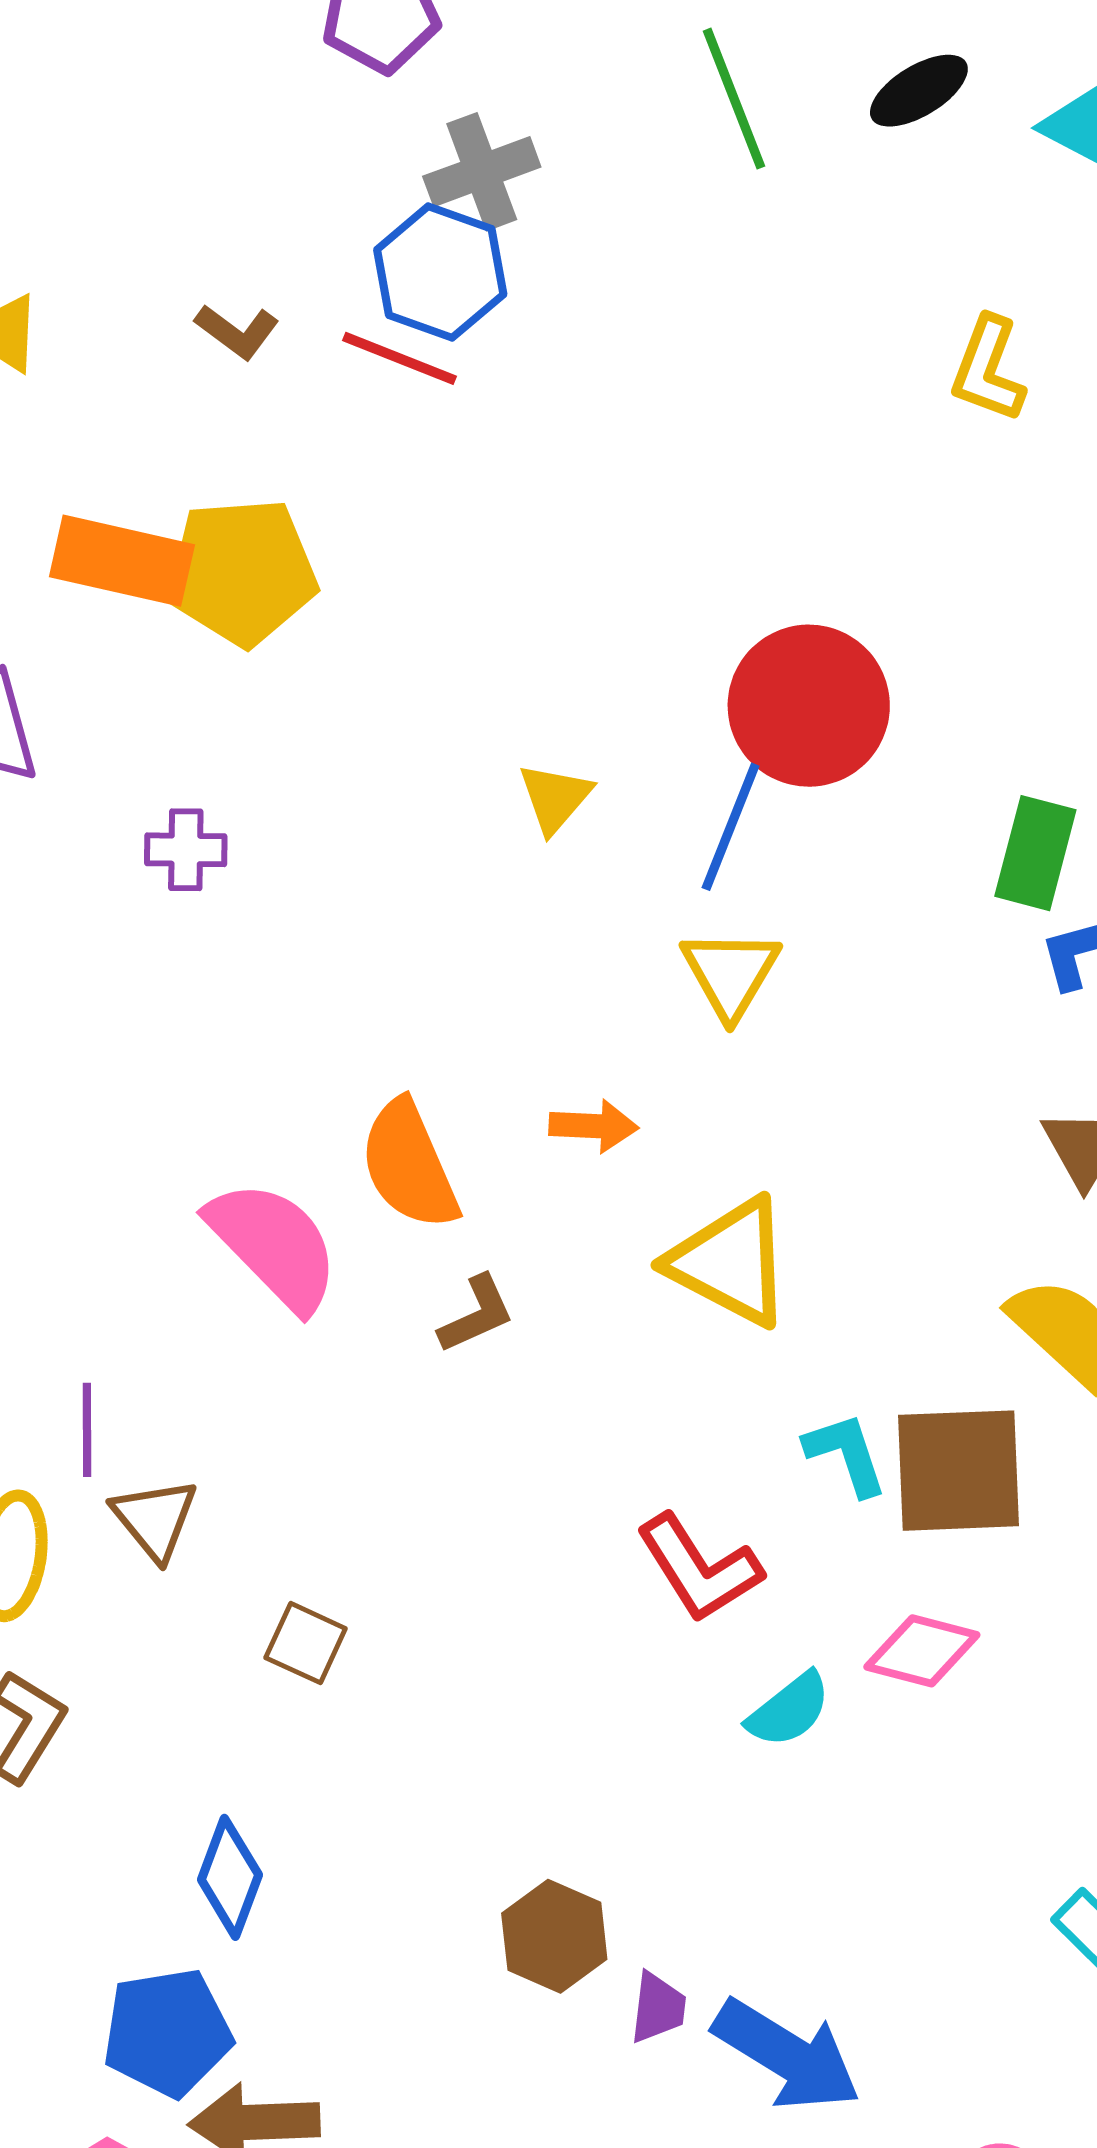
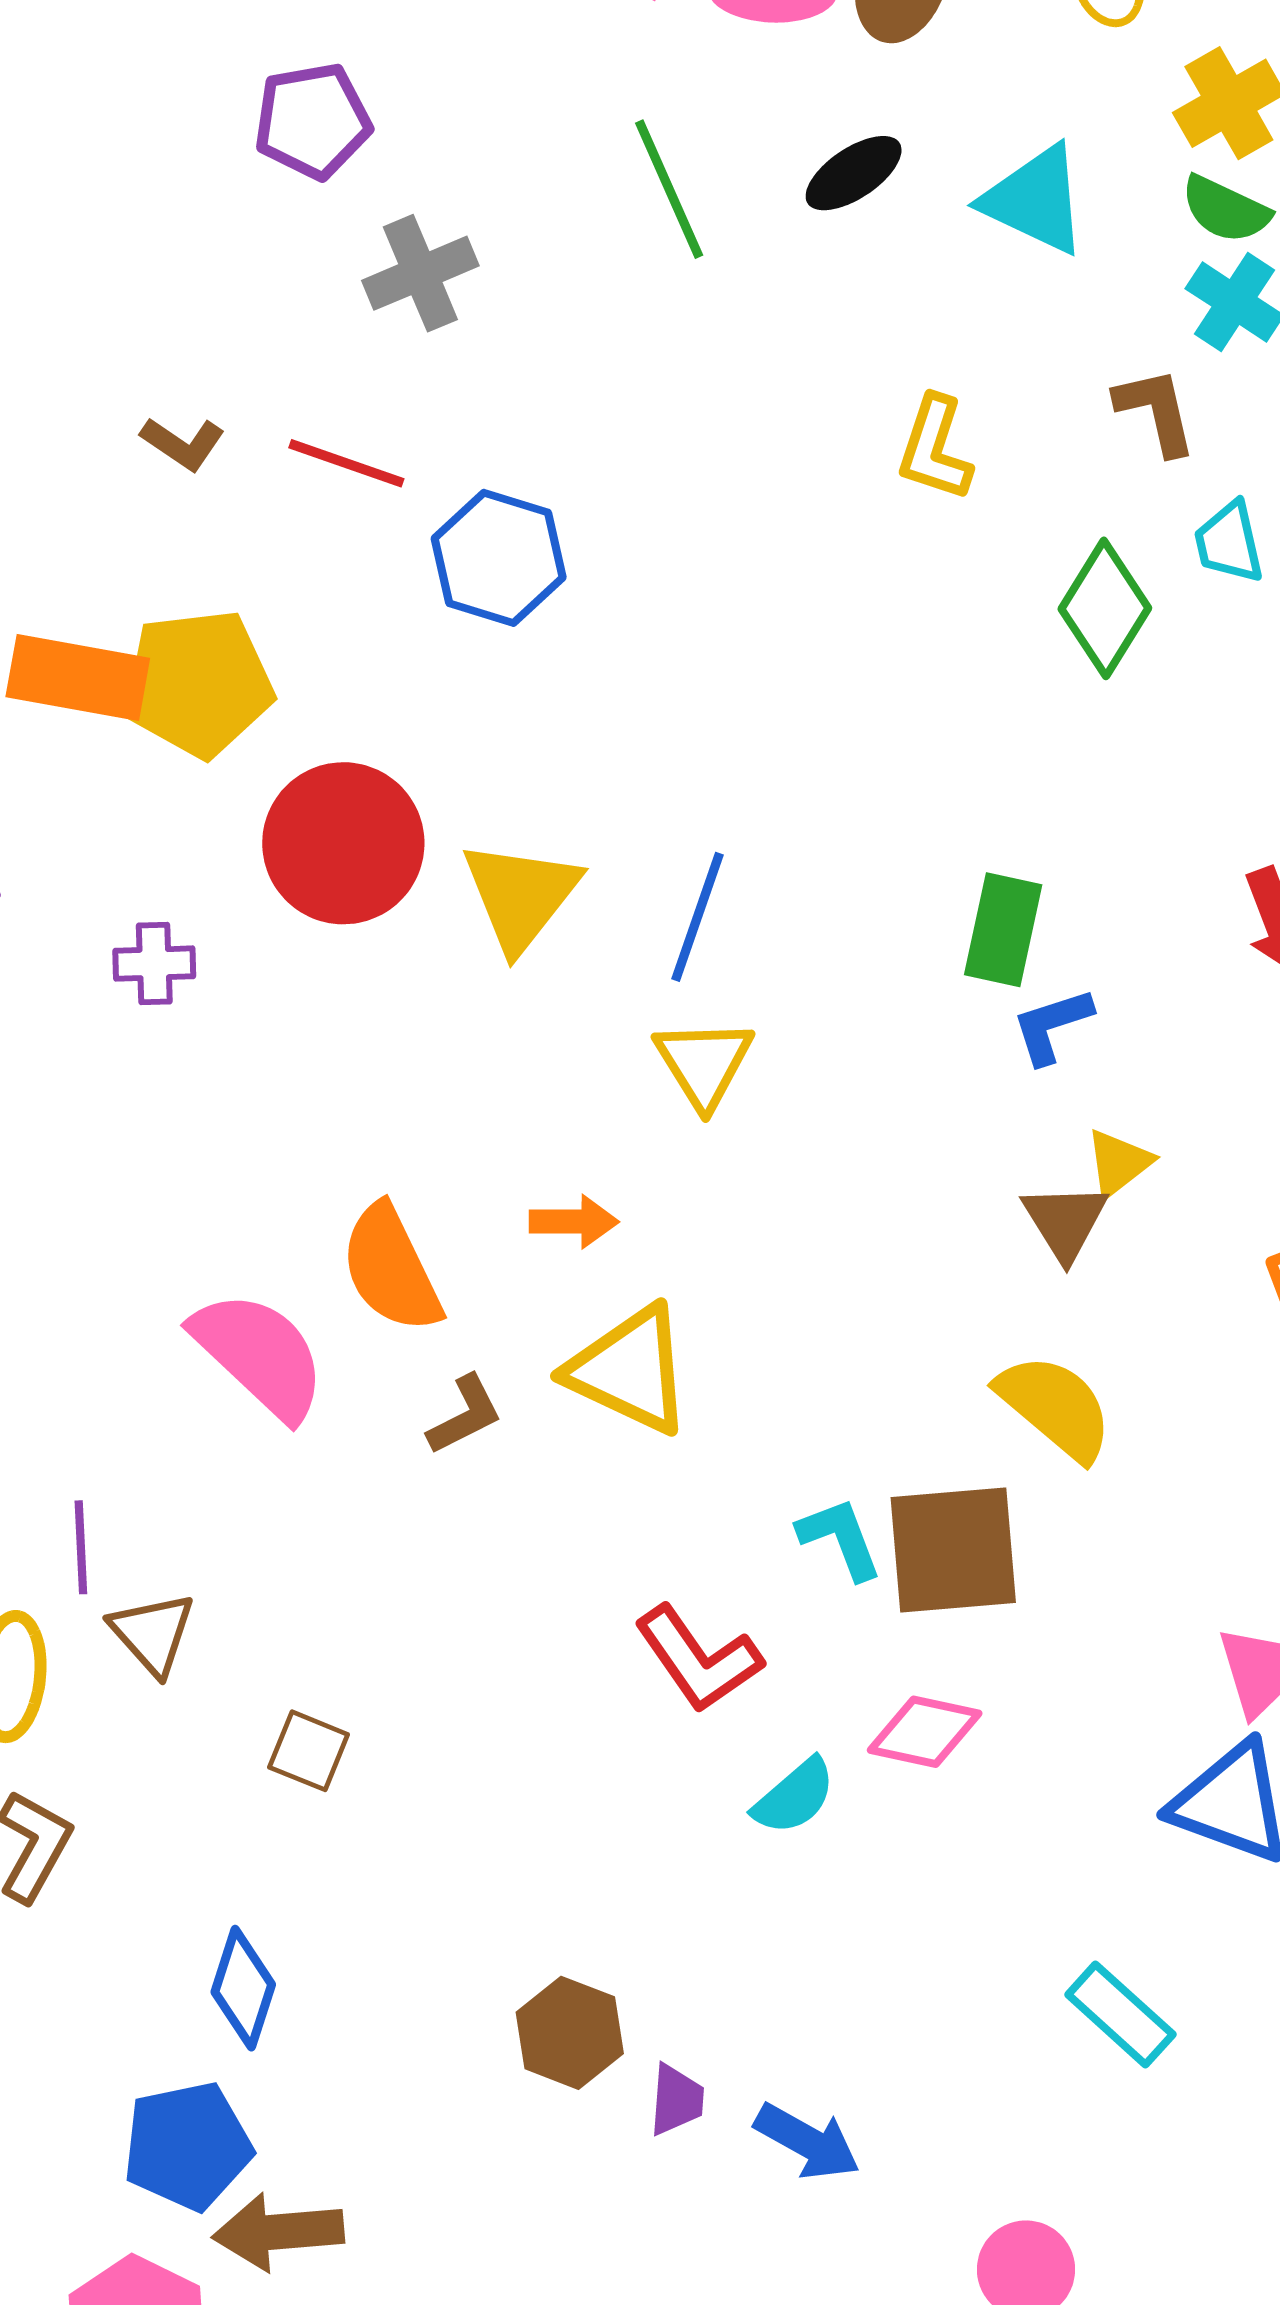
blue hexagon: (440, 272) -> (499, 558), moved
red circle: (809, 706) -> (343, 843), moved
yellow triangle: (555, 798) -> (521, 896), size x1.6
yellow triangle: (730, 1262) -> (630, 1370), moved
blue arrow: (787, 2055) -> (807, 2141), size x0.7

